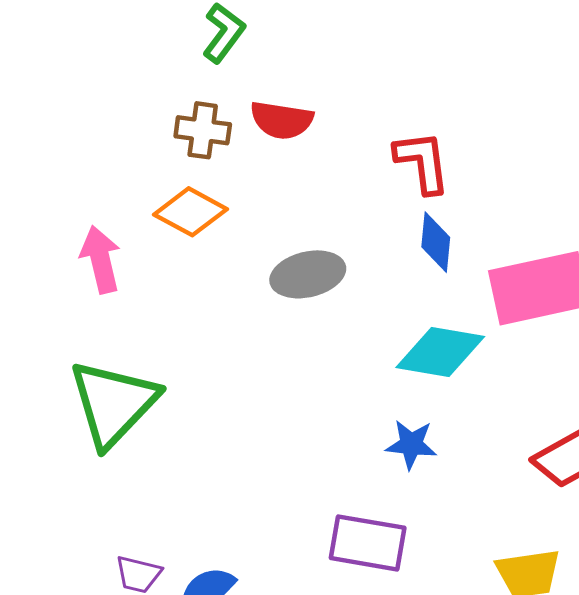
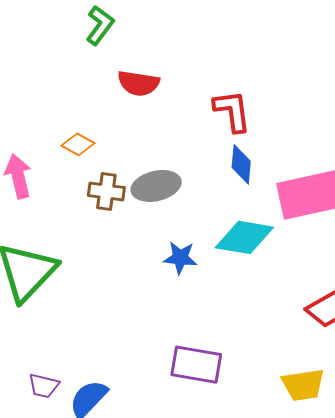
brown cross: (203, 130) -> (106, 192), moved
orange diamond: (190, 212) -> (78, 144), size x0.7
blue star: (411, 444) -> (180, 258), moved

